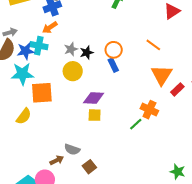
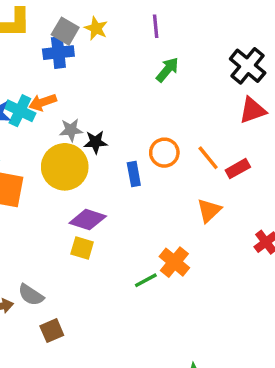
orange arrow: (50, 27) -> (43, 102), moved
orange circle: (114, 50) -> (164, 153), moved
yellow circle: (73, 71) -> (65, 167), size x1.4
orange triangle: (162, 75) -> (209, 210), size x0.7
red rectangle: (177, 89) -> (238, 169), moved

